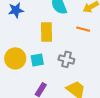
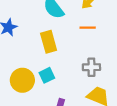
gray cross: (66, 59) -> (91, 67), moved

